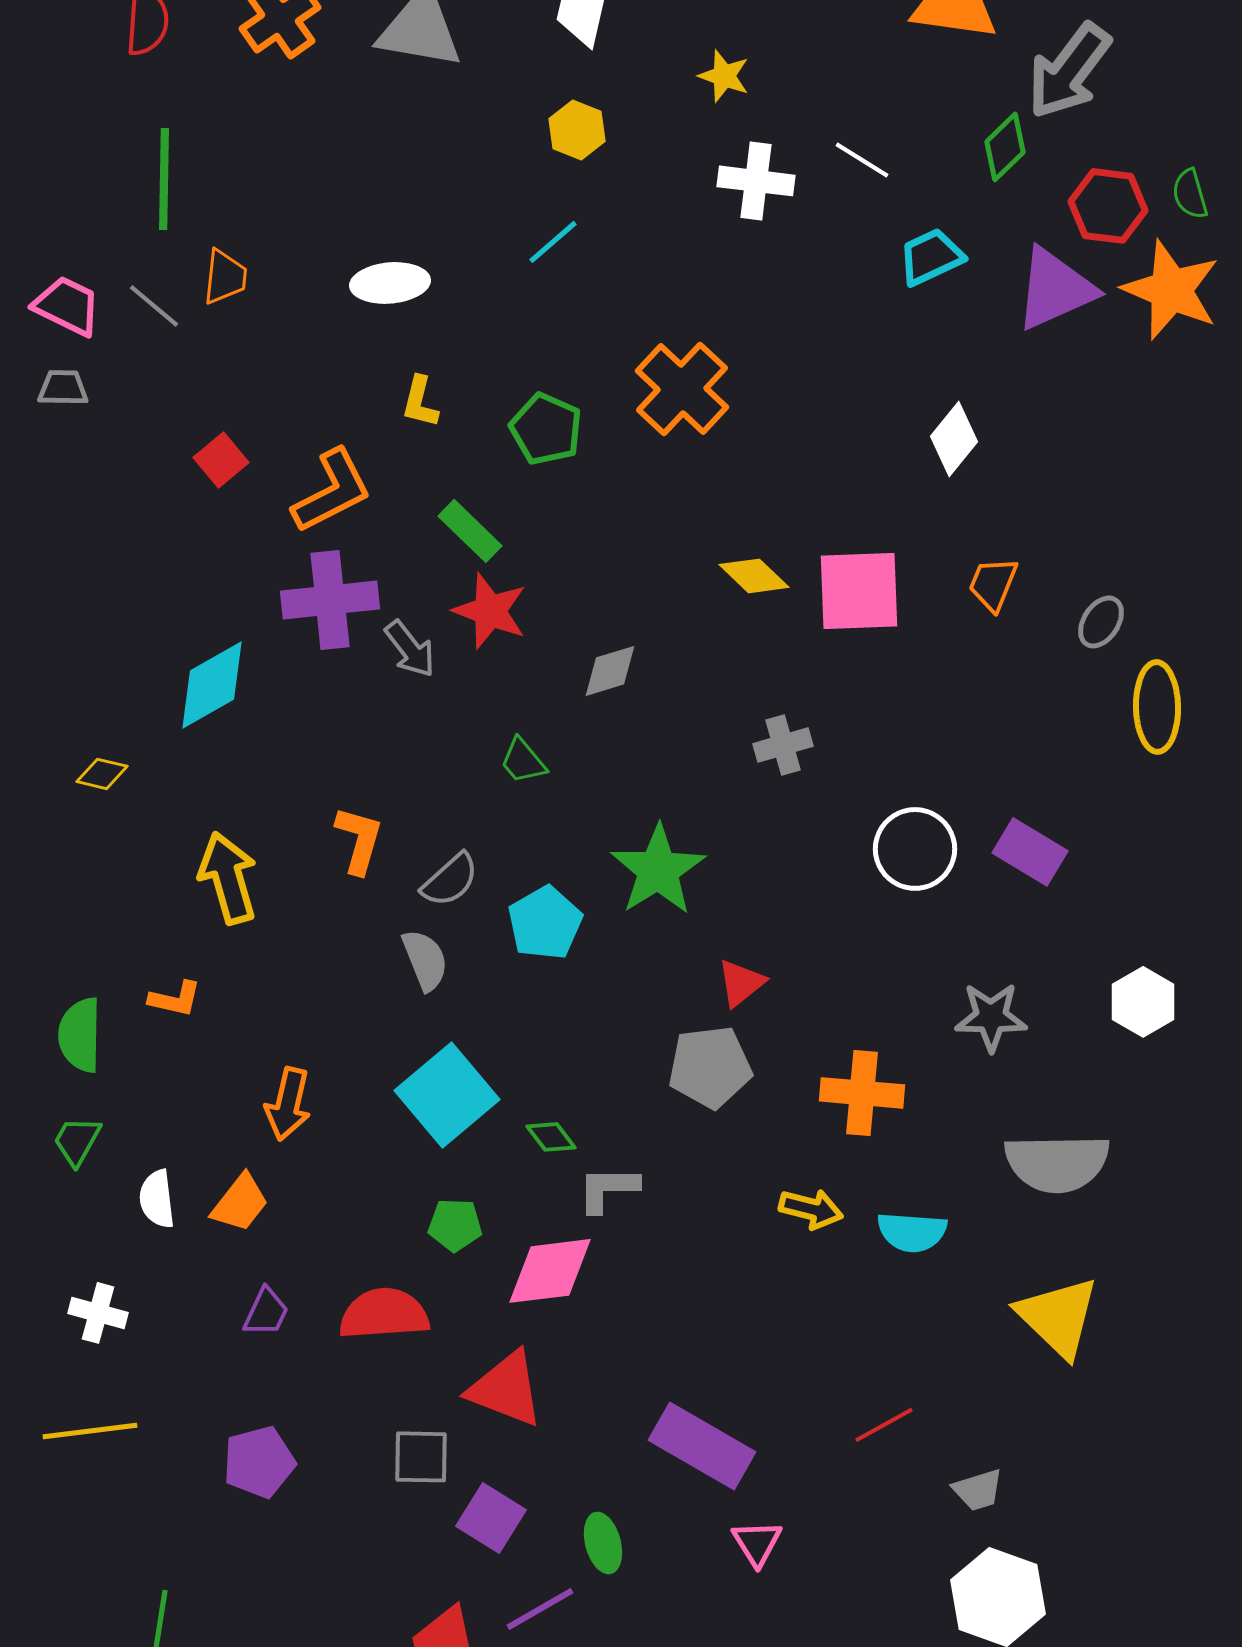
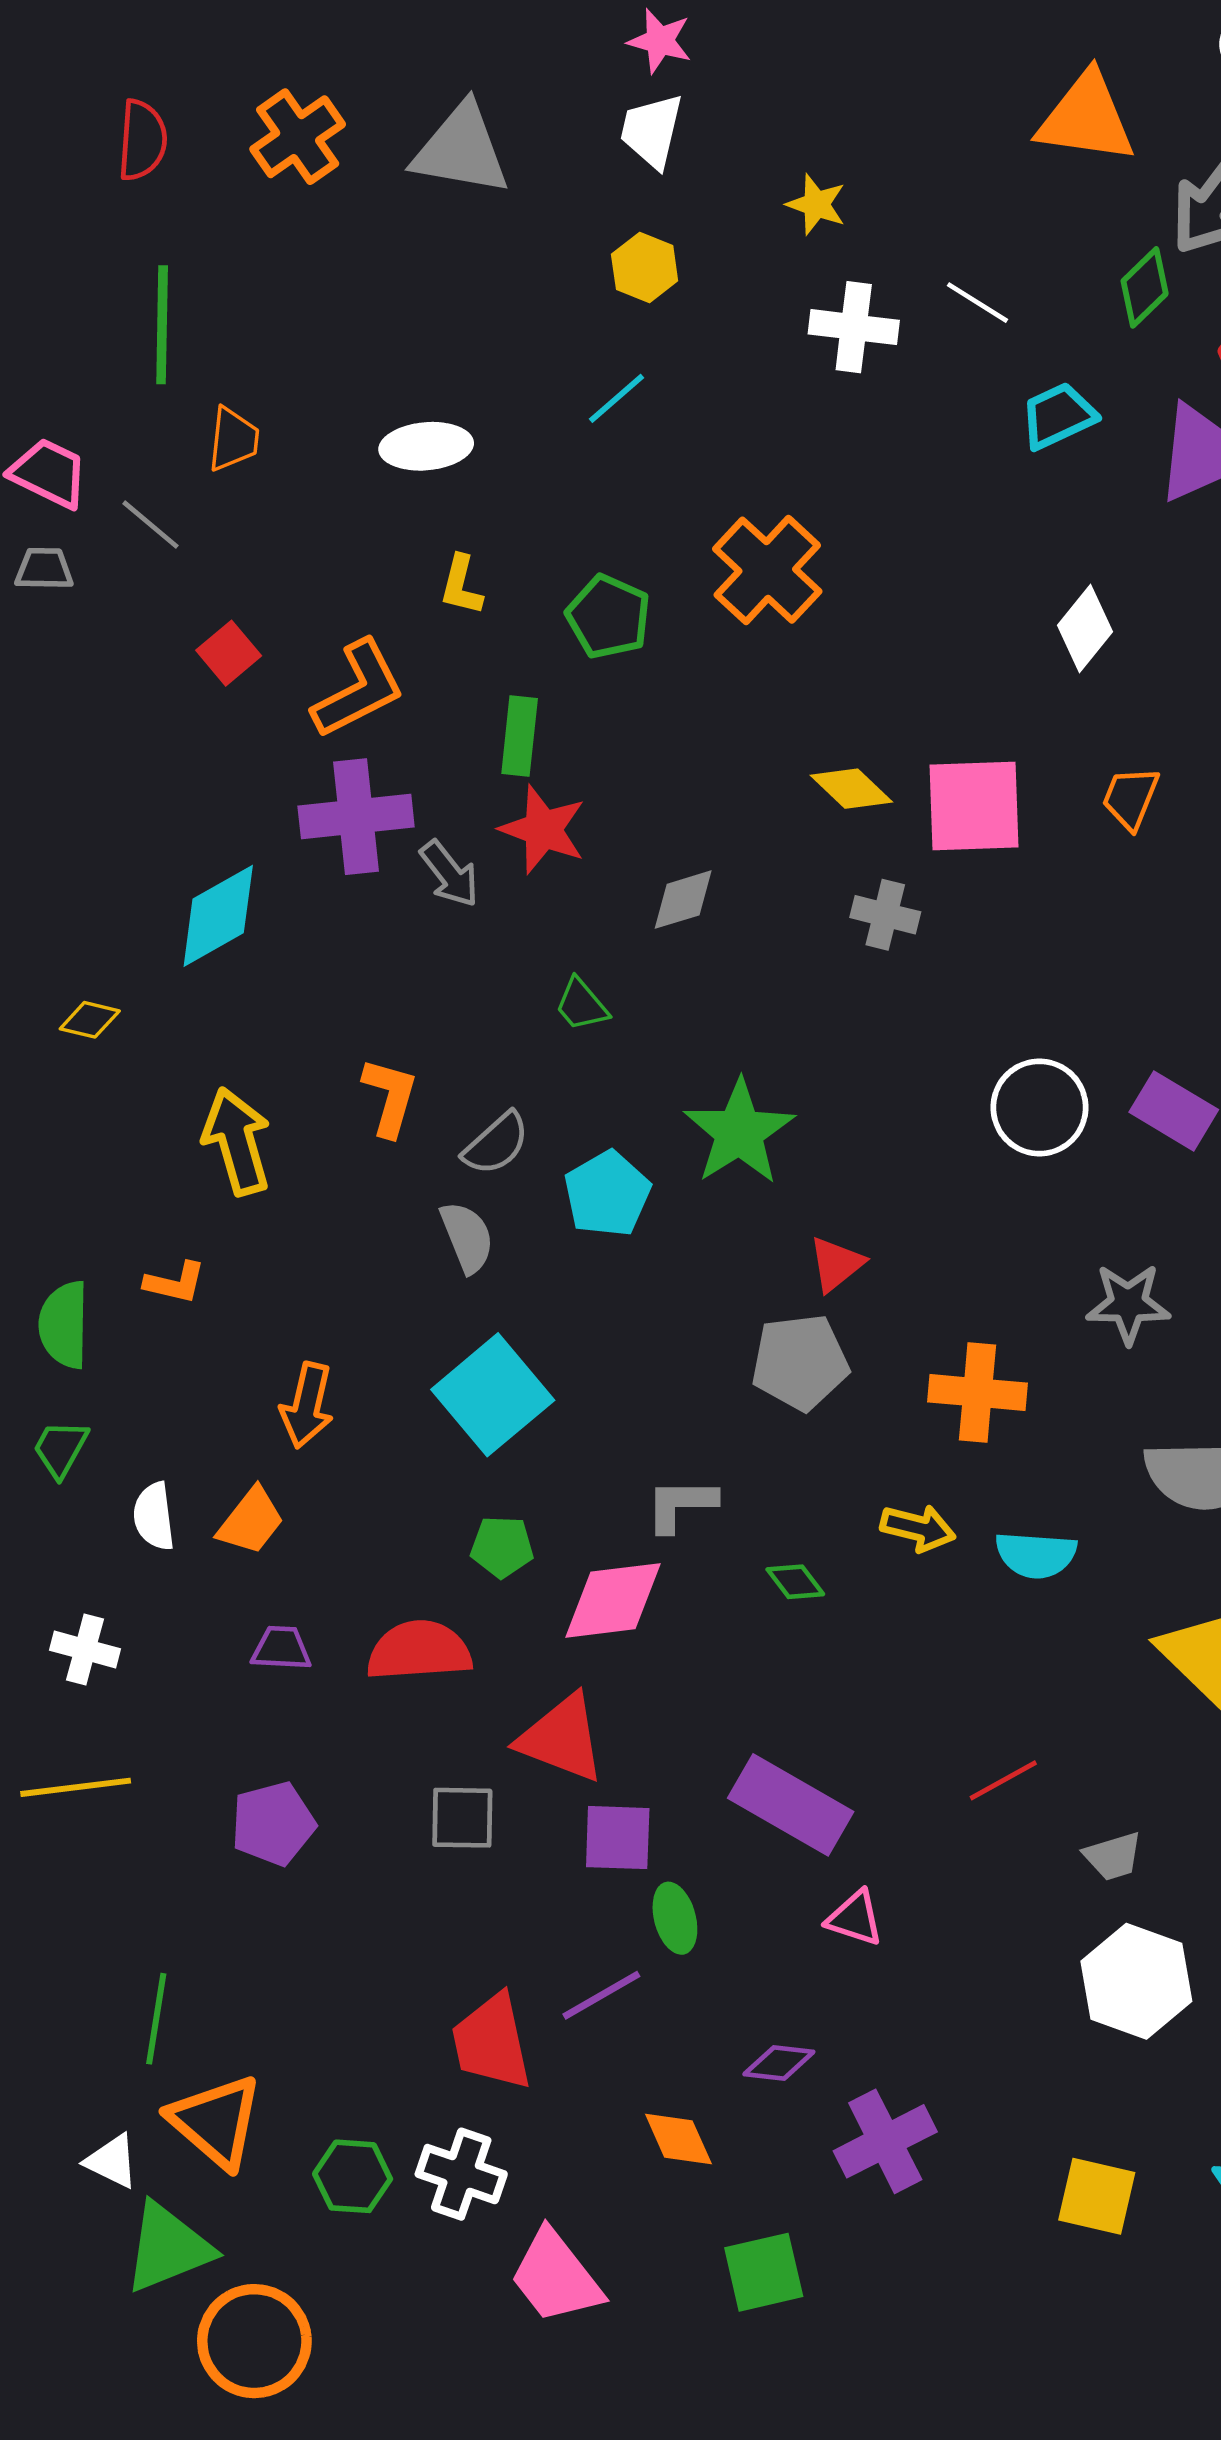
gray line: (154, 306) -> (150, 525), moved
green rectangle: (470, 531) -> (520, 736), turned 52
gray cross: (783, 745) -> (885, 915), moved, turned 30
green diamond: (551, 1137) -> (795, 1582), moved
purple trapezoid: (266, 1312) -> (281, 1648), turned -112
purple square: (491, 1518) -> (618, 1838), moved, turned -30
pink triangle: (757, 1543) -> (855, 1918), turned -40

